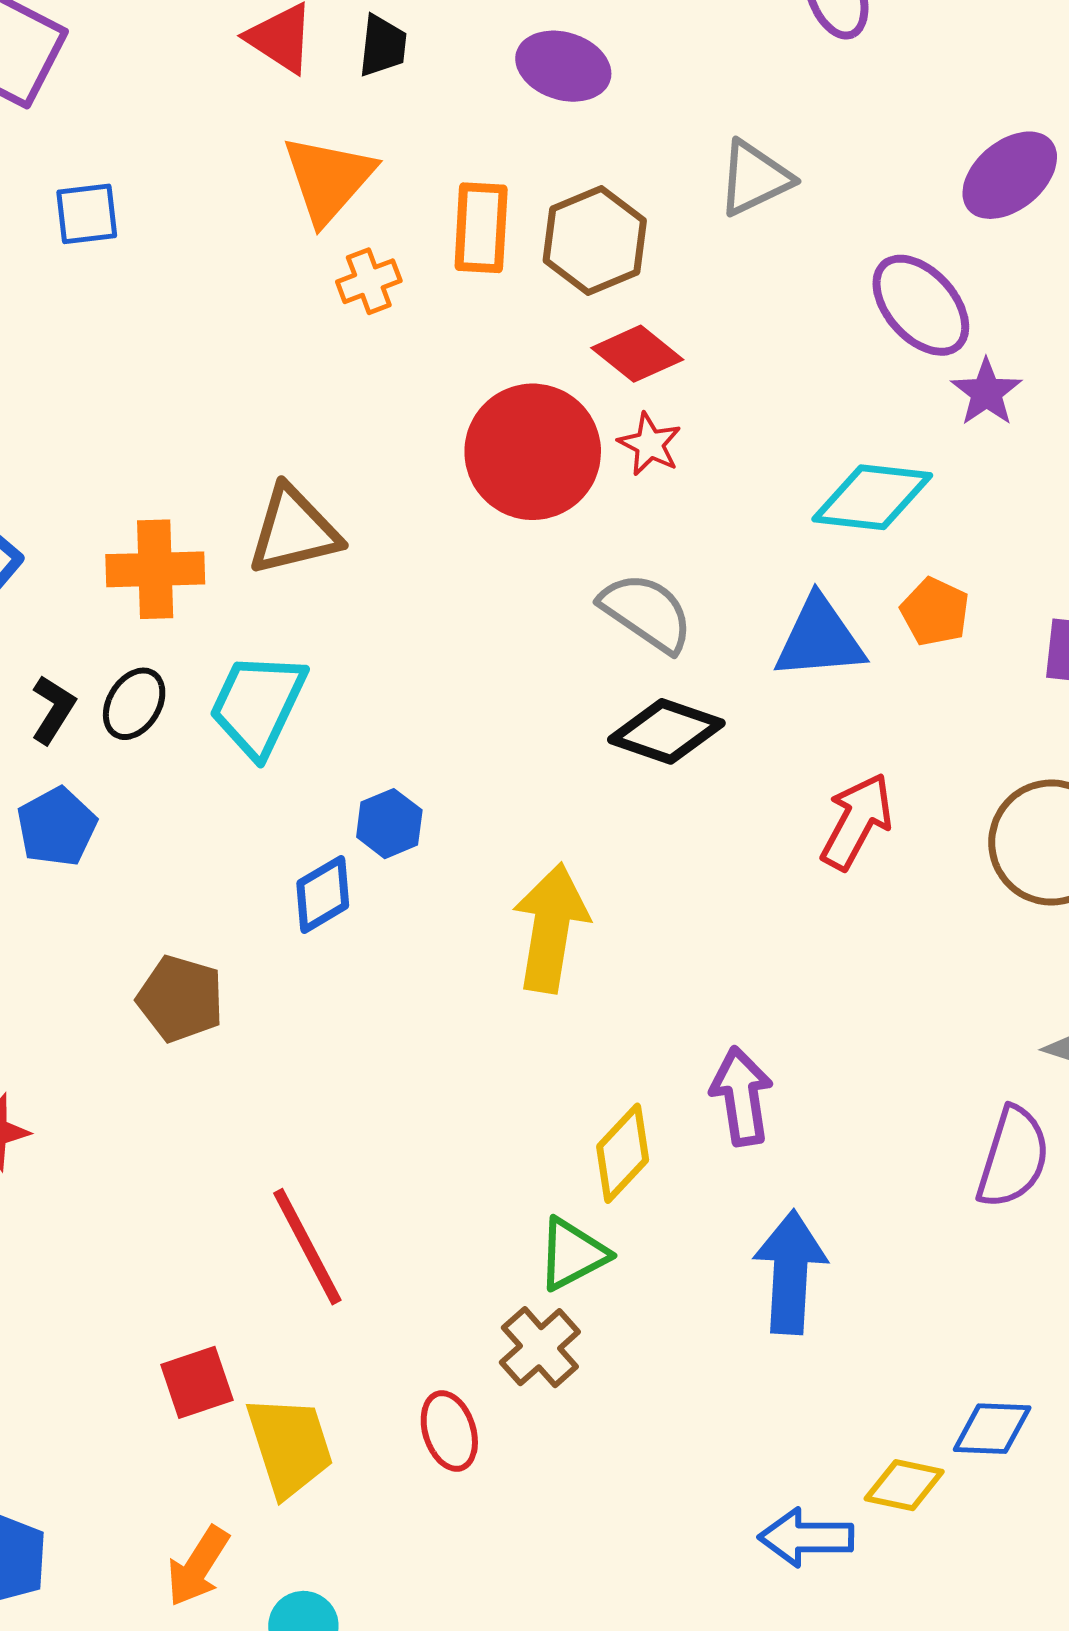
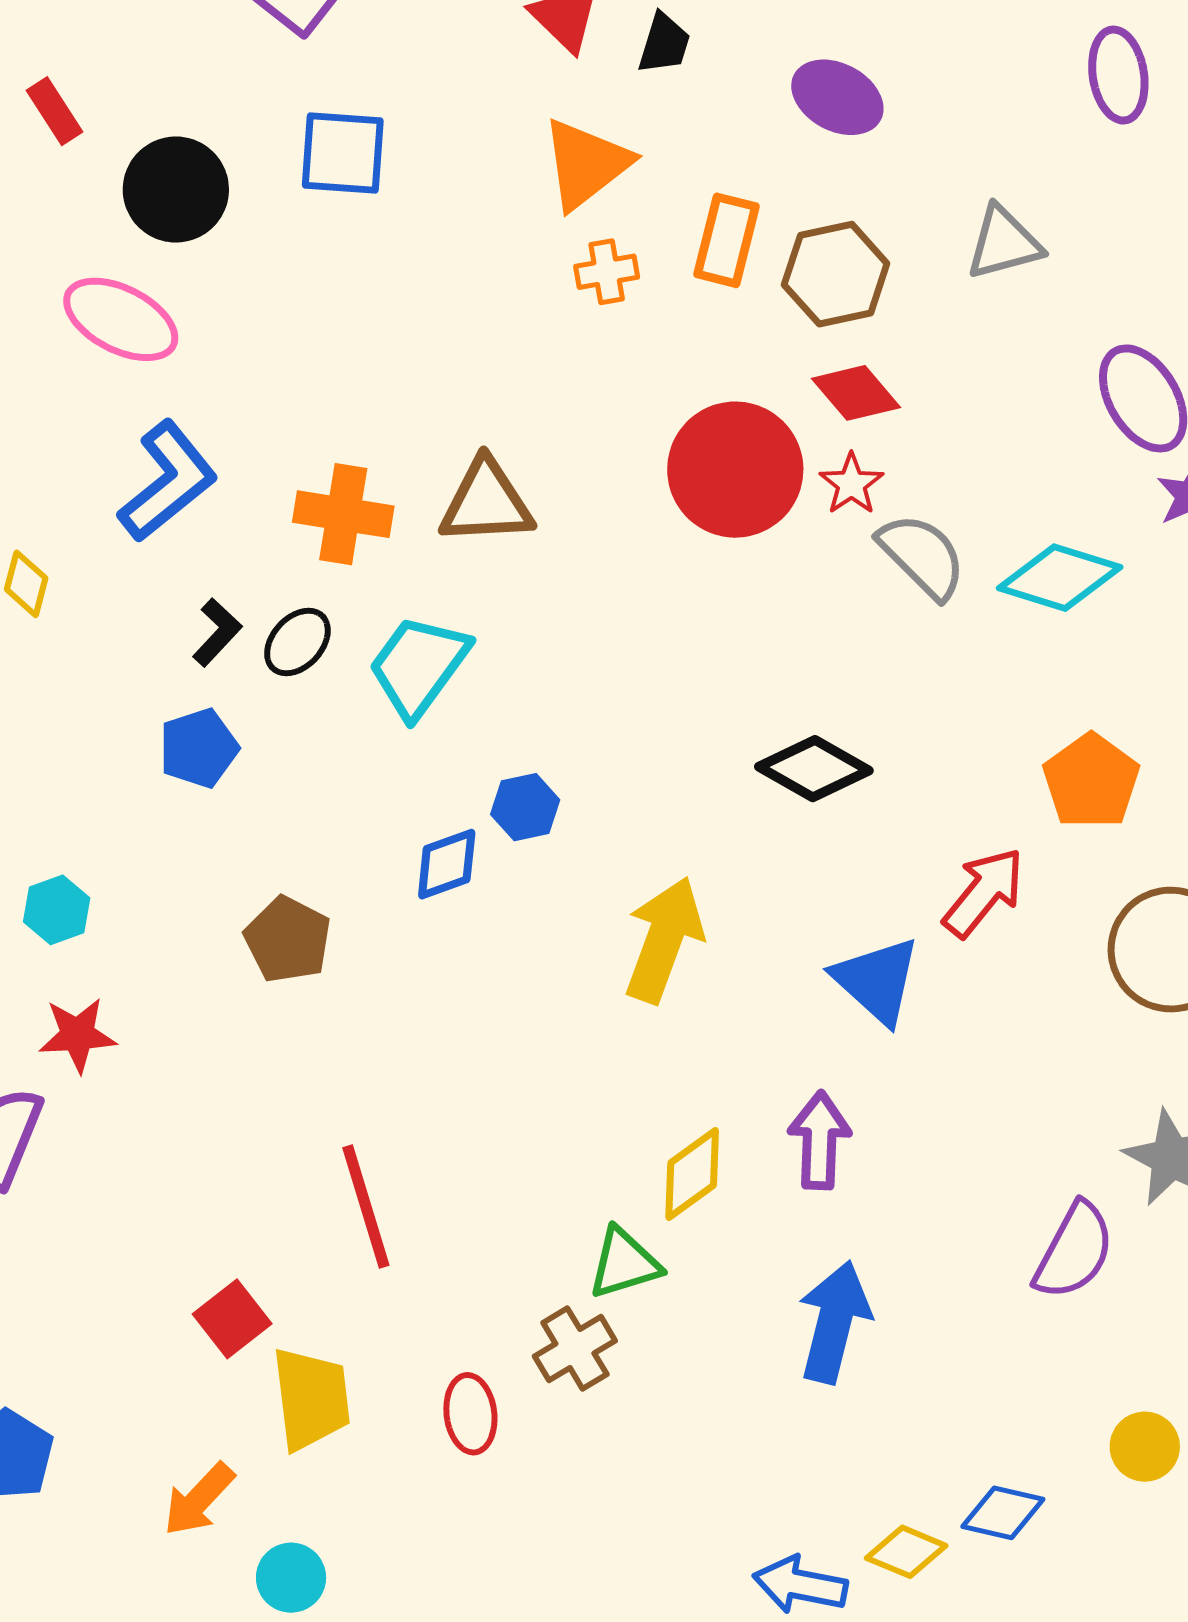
blue square: (87, 214) -> (343, 153), size x1.4
gray semicircle: (646, 612) -> (922, 556), moved
orange pentagon: (935, 612) -> (1091, 781), moved, size x1.4
blue triangle: (820, 638) -> (877, 980), moved, turned 36
red square: (197, 1382) -> (232, 1319), turned -30

